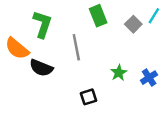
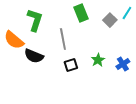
black square: (88, 97) -> (71, 65), moved

